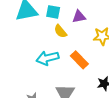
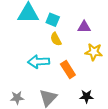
purple triangle: (79, 17) -> (84, 27), moved

